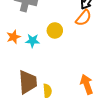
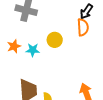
orange semicircle: (83, 18) -> (83, 27), turned -42

